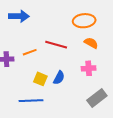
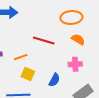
orange line: (30, 52) -> (21, 57), moved
blue semicircle: (59, 78) -> (54, 80), moved

